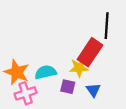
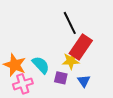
black line: (107, 26) -> (70, 23), moved, turned -30
cyan semicircle: (46, 72) -> (41, 65), turned 60

